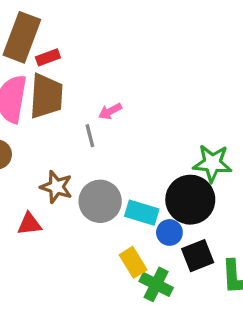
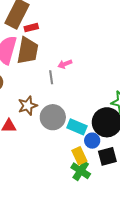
brown star: (56, 187) -> (28, 106), turned 30
yellow rectangle: (133, 262) -> (79, 156), moved

